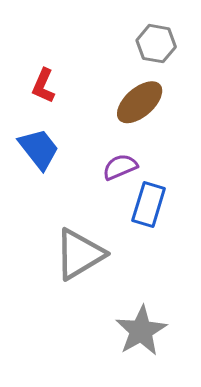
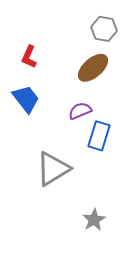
gray star: (141, 331) -> (94, 220), size x0.7

